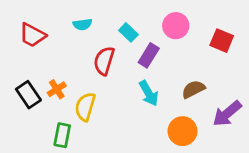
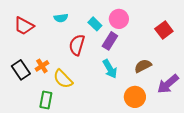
pink circle: (176, 26) -> (119, 19), moved
red square: (222, 41) -> (164, 30), turned 30
yellow semicircle: (85, 107) -> (63, 79), turned -60

